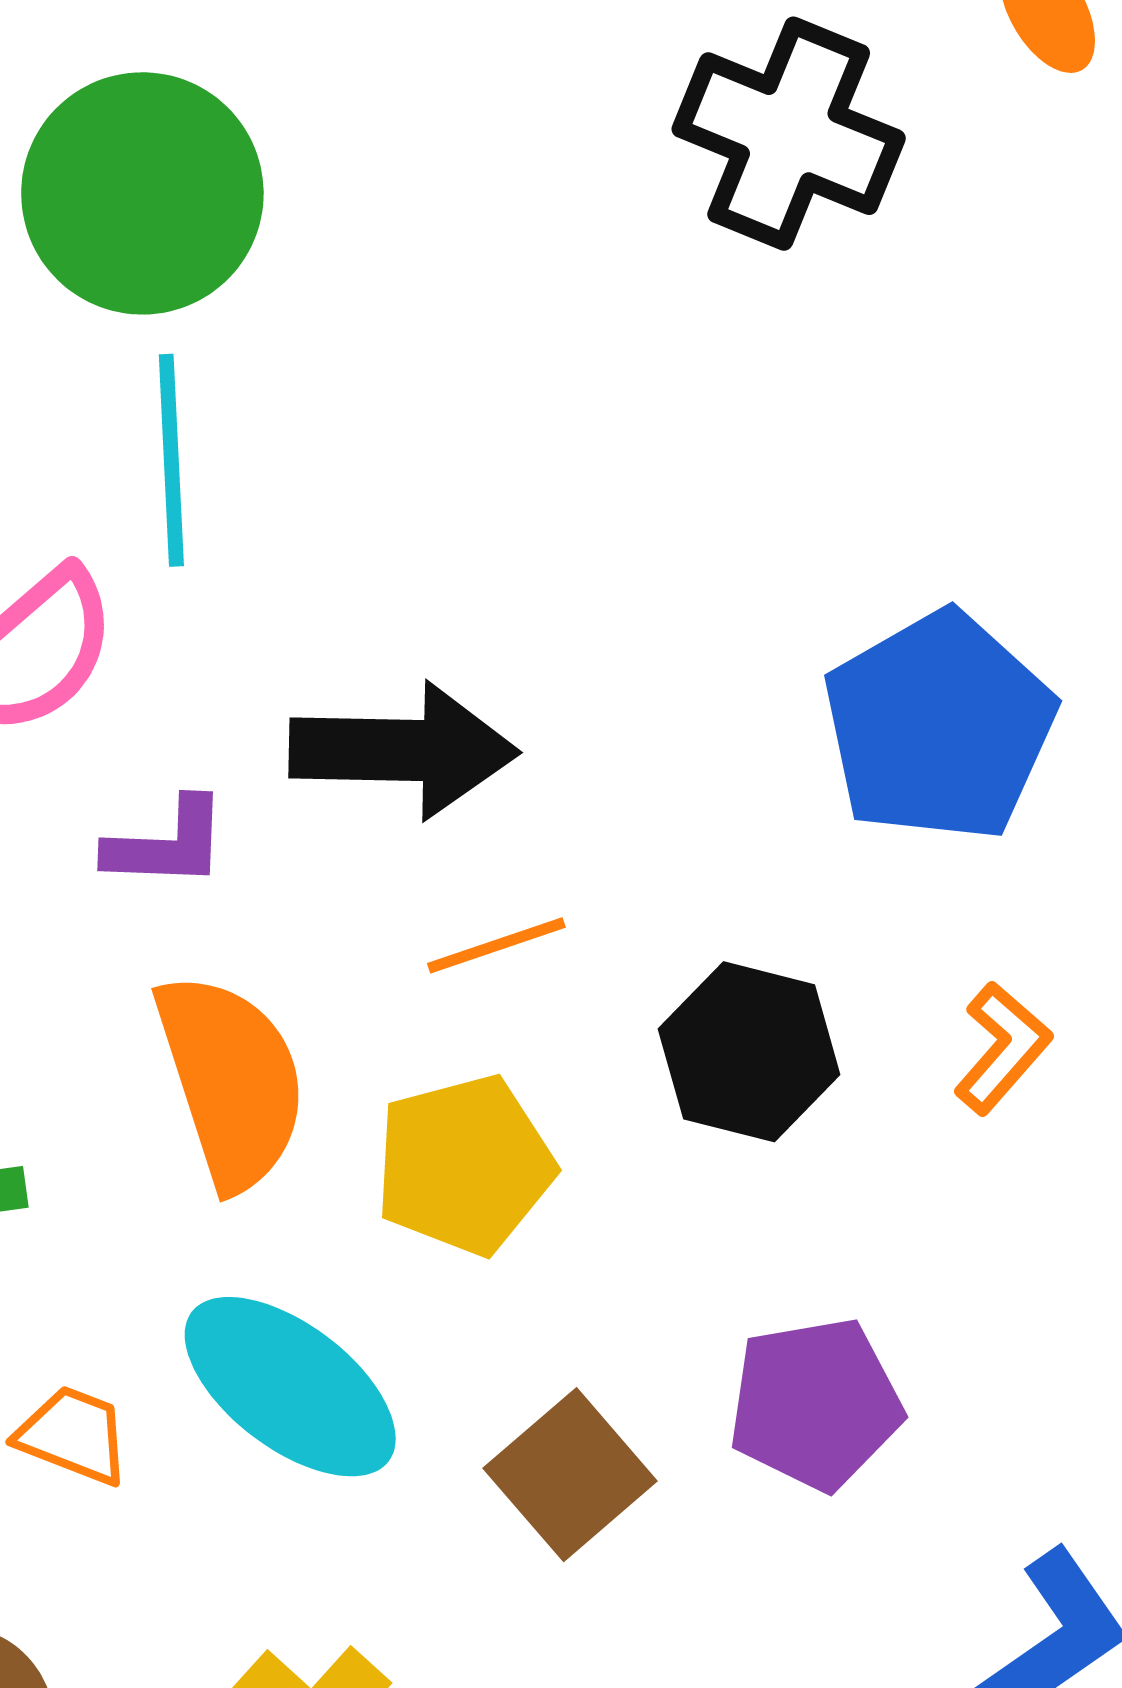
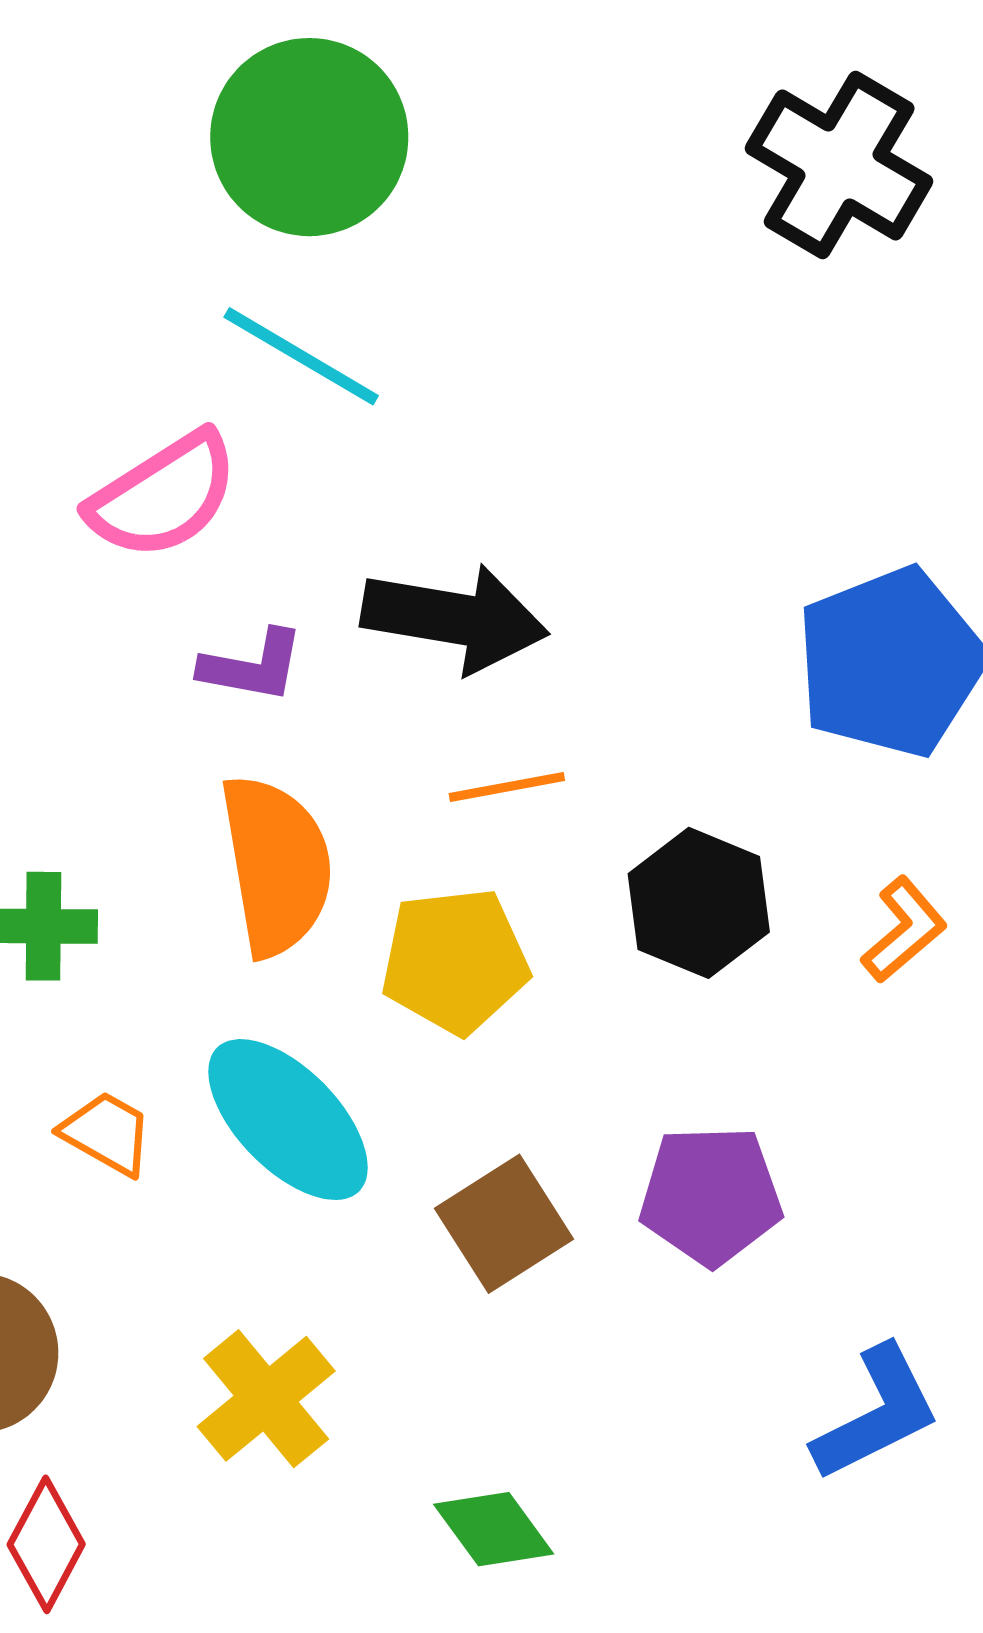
cyan line: (171, 460) -> (301, 356), turned -65

